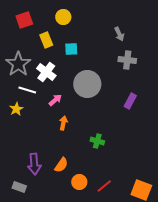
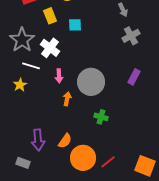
gray cross: (127, 60) -> (131, 36), turned -36
gray circle: (87, 84) -> (91, 82), moved
pink arrow: (55, 100) -> (59, 76), turned 128
orange circle: (79, 182) -> (83, 158), size x1.6

